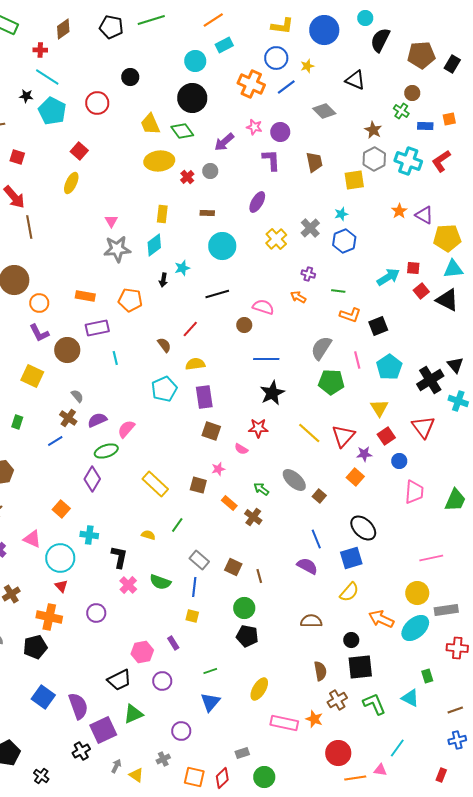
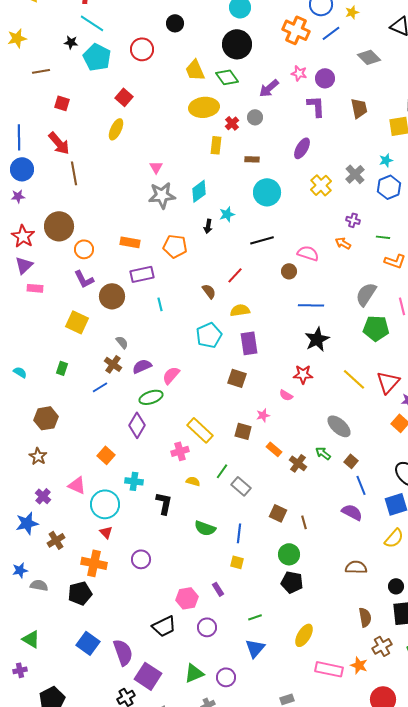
yellow rectangle: (162, 214) -> (216, 145), moved
brown square: (211, 431) -> (237, 378), moved
green arrow: (261, 489) -> (323, 453), moved
brown square: (319, 496) -> (351, 461), moved
gray rectangle: (199, 560) -> (241, 486), moved
pink cross: (128, 585) -> (180, 451), moved, turned 30
green triangle: (133, 714) -> (194, 673), moved
purple square: (103, 730) -> (148, 676), turned -32

